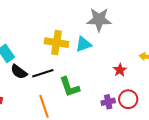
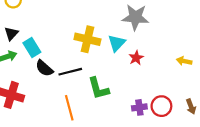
cyan triangle: (83, 44) -> (117, 43), turned -30
red star: (120, 70) -> (136, 58), moved

